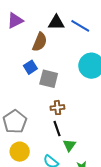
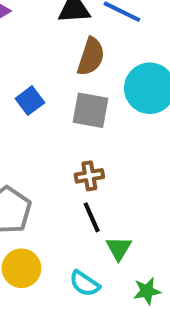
brown semicircle: (40, 42) -> (91, 57), moved
gray square: (49, 79) -> (91, 110), moved

